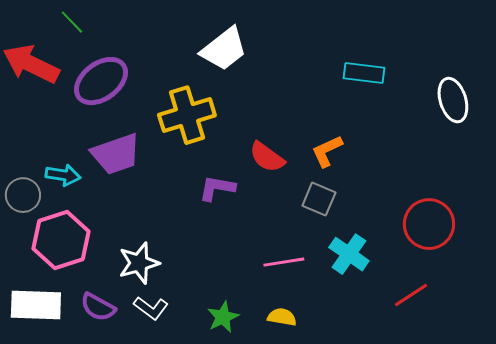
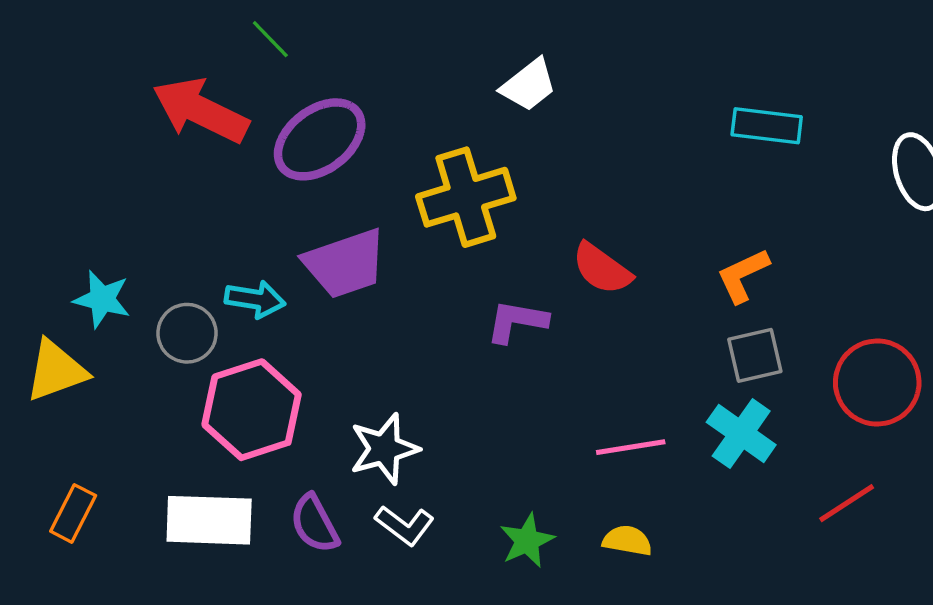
white trapezoid: (224, 49) -> (529, 85), size x0.7
orange L-shape: (327, 151) -> (743, 275), moved
gray square: (319, 199) -> (755, 355), moved, turned -36
purple semicircle: (98, 307) -> (315, 524), turned 33

